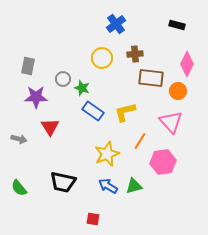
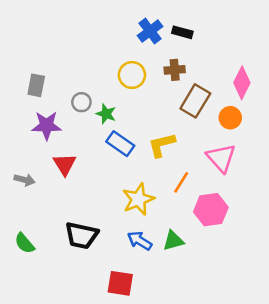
black rectangle: (177, 25) -> (182, 32), moved
brown rectangle: (151, 78) -> (195, 101), turned -65
red square: (93, 219) -> (120, 283), size x1.5

